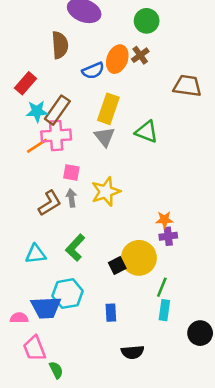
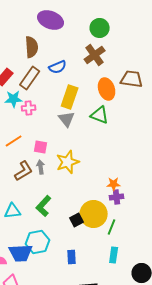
brown cross: (140, 55) -> (95, 55), size x1.5
orange ellipse: (117, 59) -> (107, 89), moved, turned -40
brown rectangle: (57, 110) -> (30, 78), moved
pink cross: (56, 136) -> (29, 108), moved, size x0.6
orange line: (37, 146) -> (14, 141), moved
green line: (162, 287) -> (112, 227), moved

